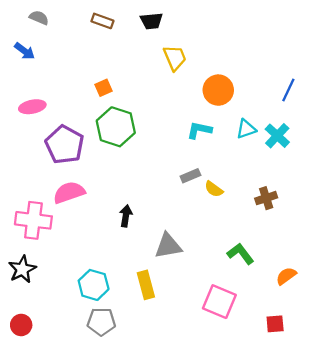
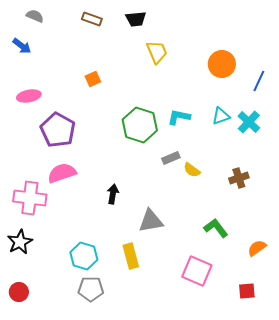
orange circle: (218, 90) -> (222, 64), moved
green hexagon: (116, 127) -> (140, 125), moved

